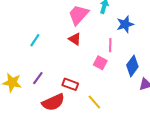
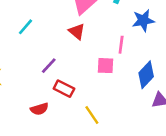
pink square: (100, 63) -> (105, 66), turned -32
purple line: (38, 78) -> (49, 66), moved
red semicircle: (53, 102) -> (39, 109), size x0.6

